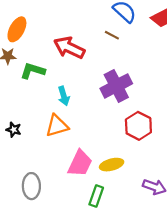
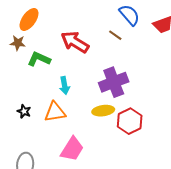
black star: (14, 130) -> (24, 111), moved
yellow ellipse: (112, 165) -> (103, 111), moved

